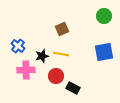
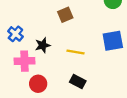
yellow line: (61, 54) -> (75, 52), moved
red circle: (56, 76) -> (38, 84), moved

